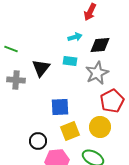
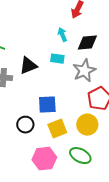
cyan arrow: (75, 37) -> (62, 35), turned -96
black triangle: (41, 68) -> (28, 66), turned 30
black circle: (38, 141) -> (25, 125), moved

